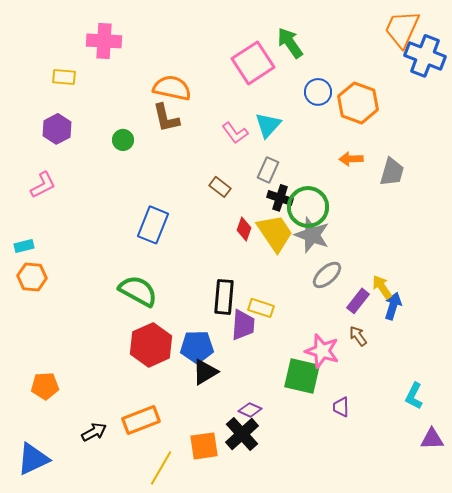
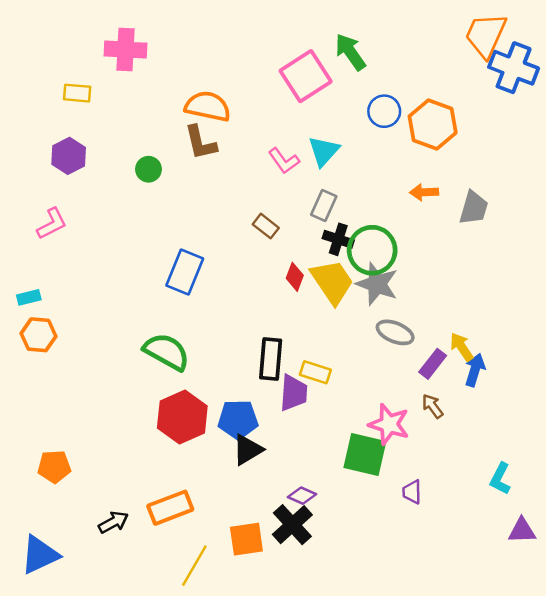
gray ellipse: (327, 275) -> (395, 332), turned 64

